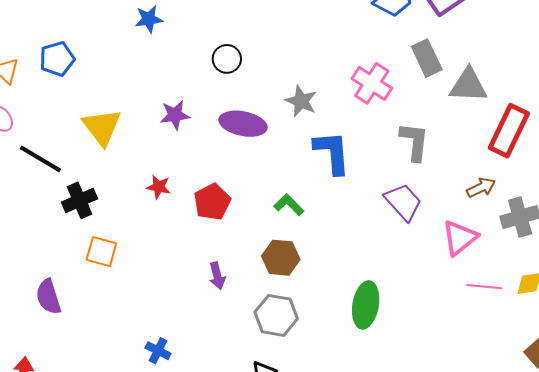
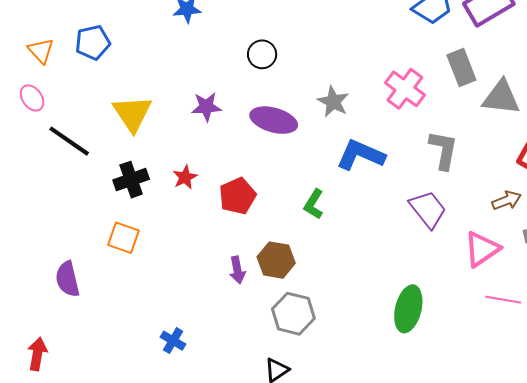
blue L-shape: (332, 152) -> (361, 155), turned -66
red star: (159, 187) -> (185, 177), turned 30
black cross: (80, 200) -> (131, 180), moved
green L-shape: (289, 205) -> (314, 204), turned -108
brown hexagon: (281, 258) -> (276, 260), moved
green ellipse: (366, 305) -> (408, 309), moved

